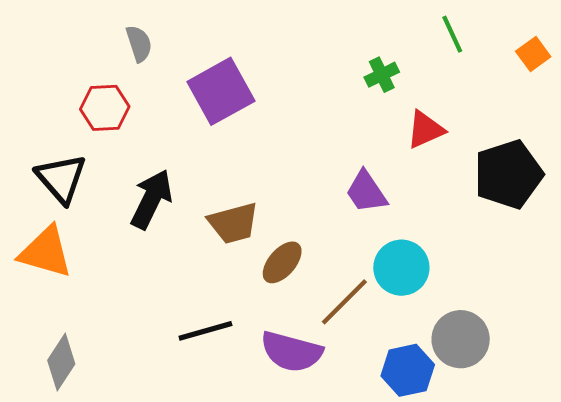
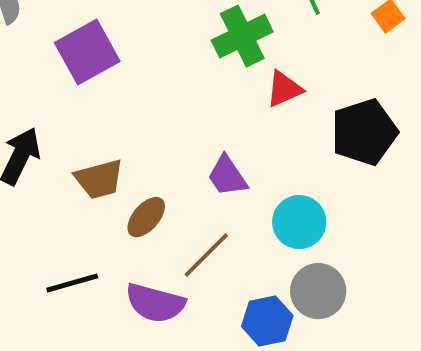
green cross: (382, 75) -> (242, 36), size x1.8
purple trapezoid: (366, 192) -> (227, 176), moved
cyan circle: (401, 268) -> (299, 222), moved

